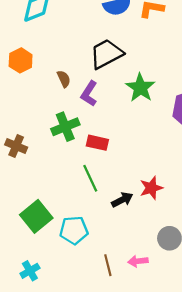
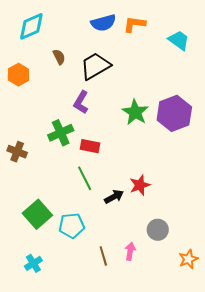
brown semicircle: (64, 79) -> (59, 57), moved
green star: (140, 88) -> (135, 112), moved
pink arrow: (138, 261) -> (130, 251), turned 108

